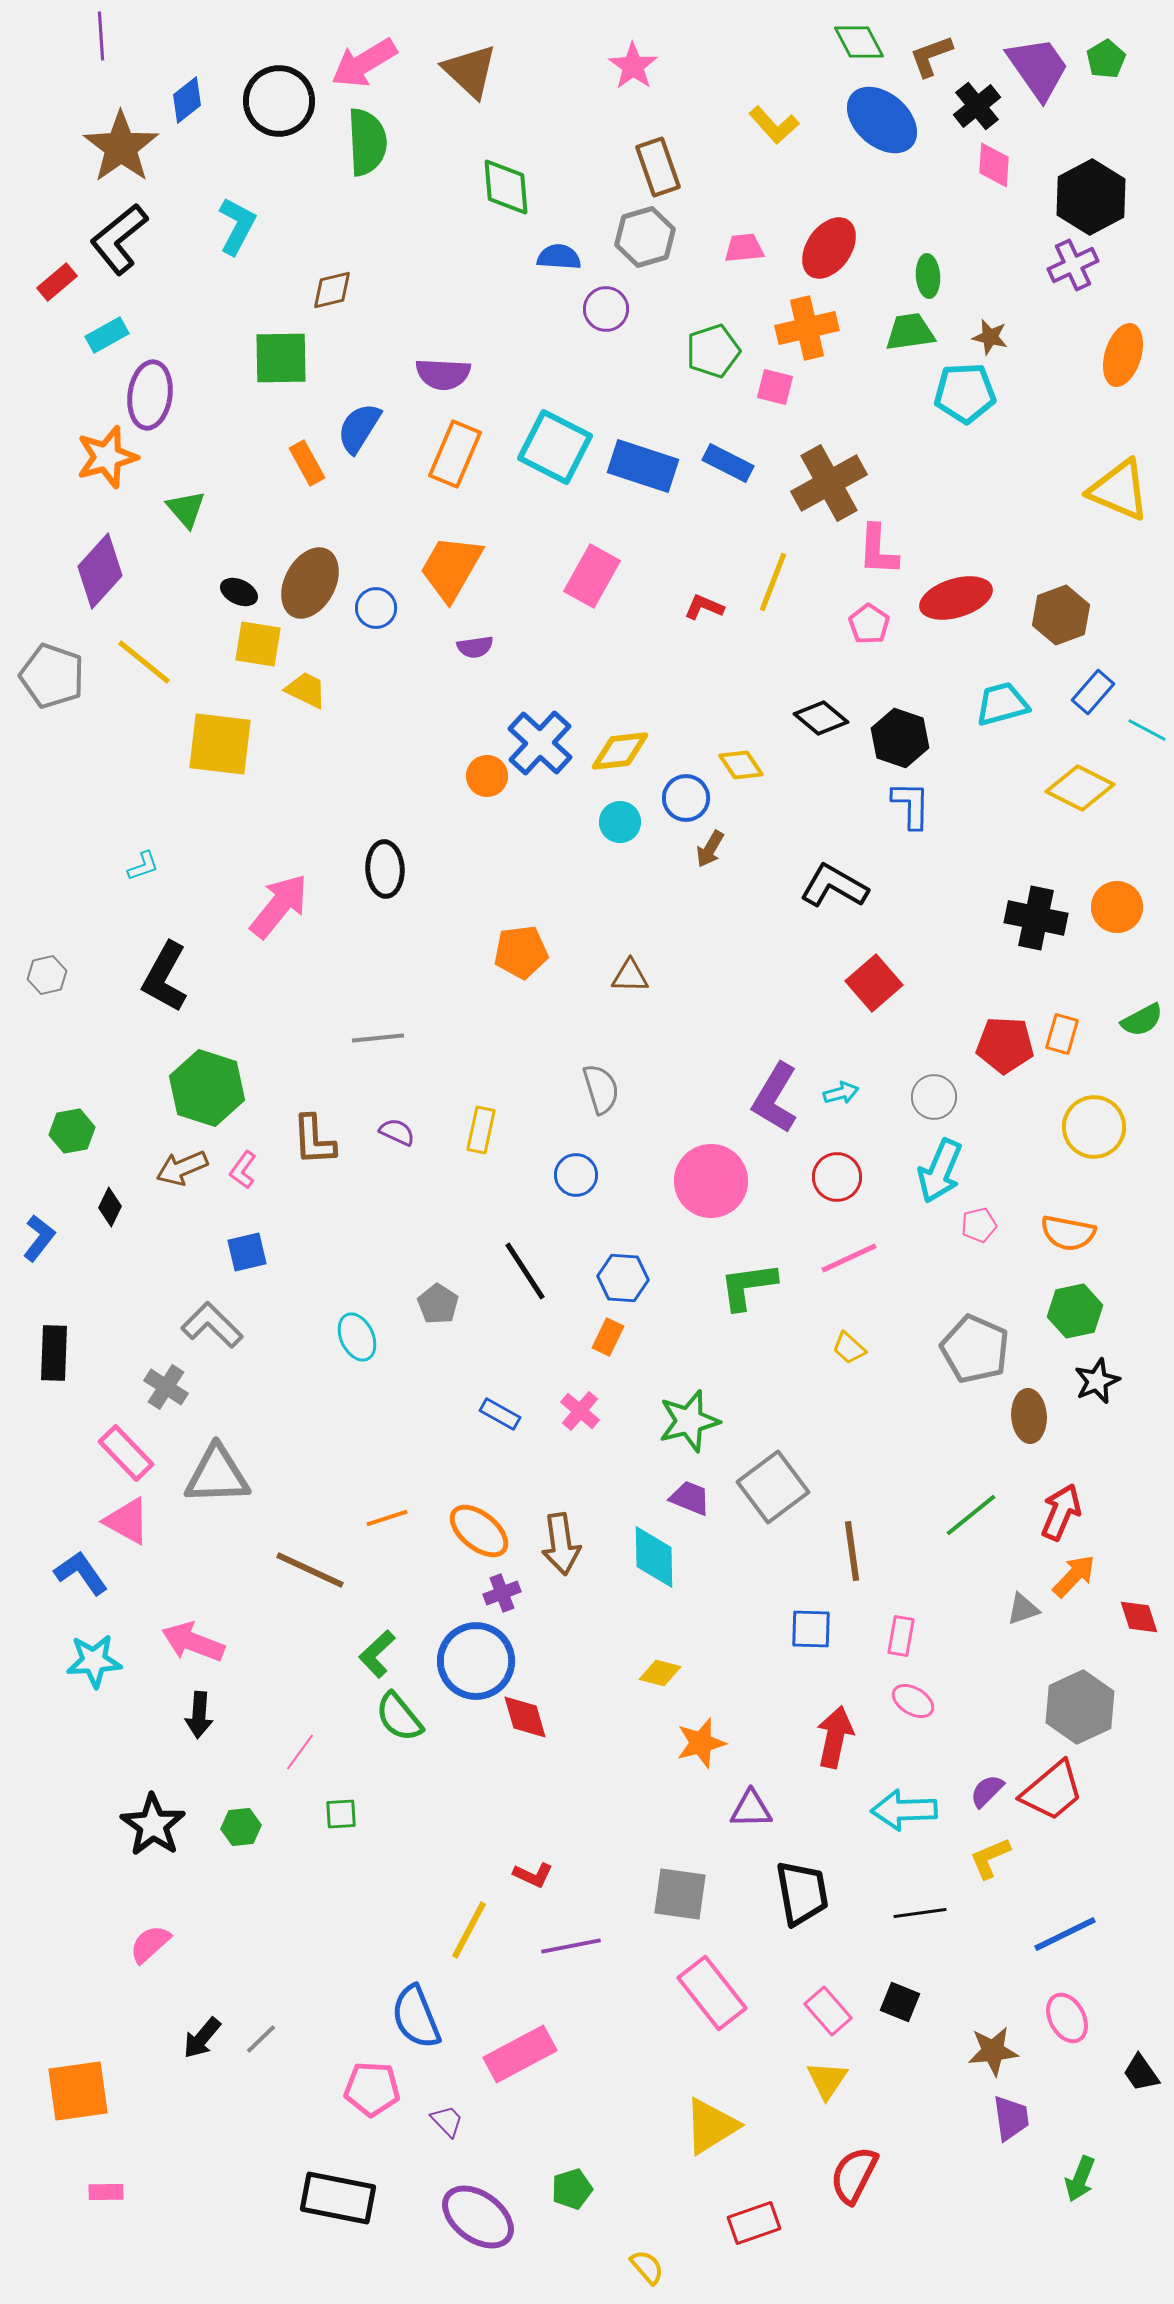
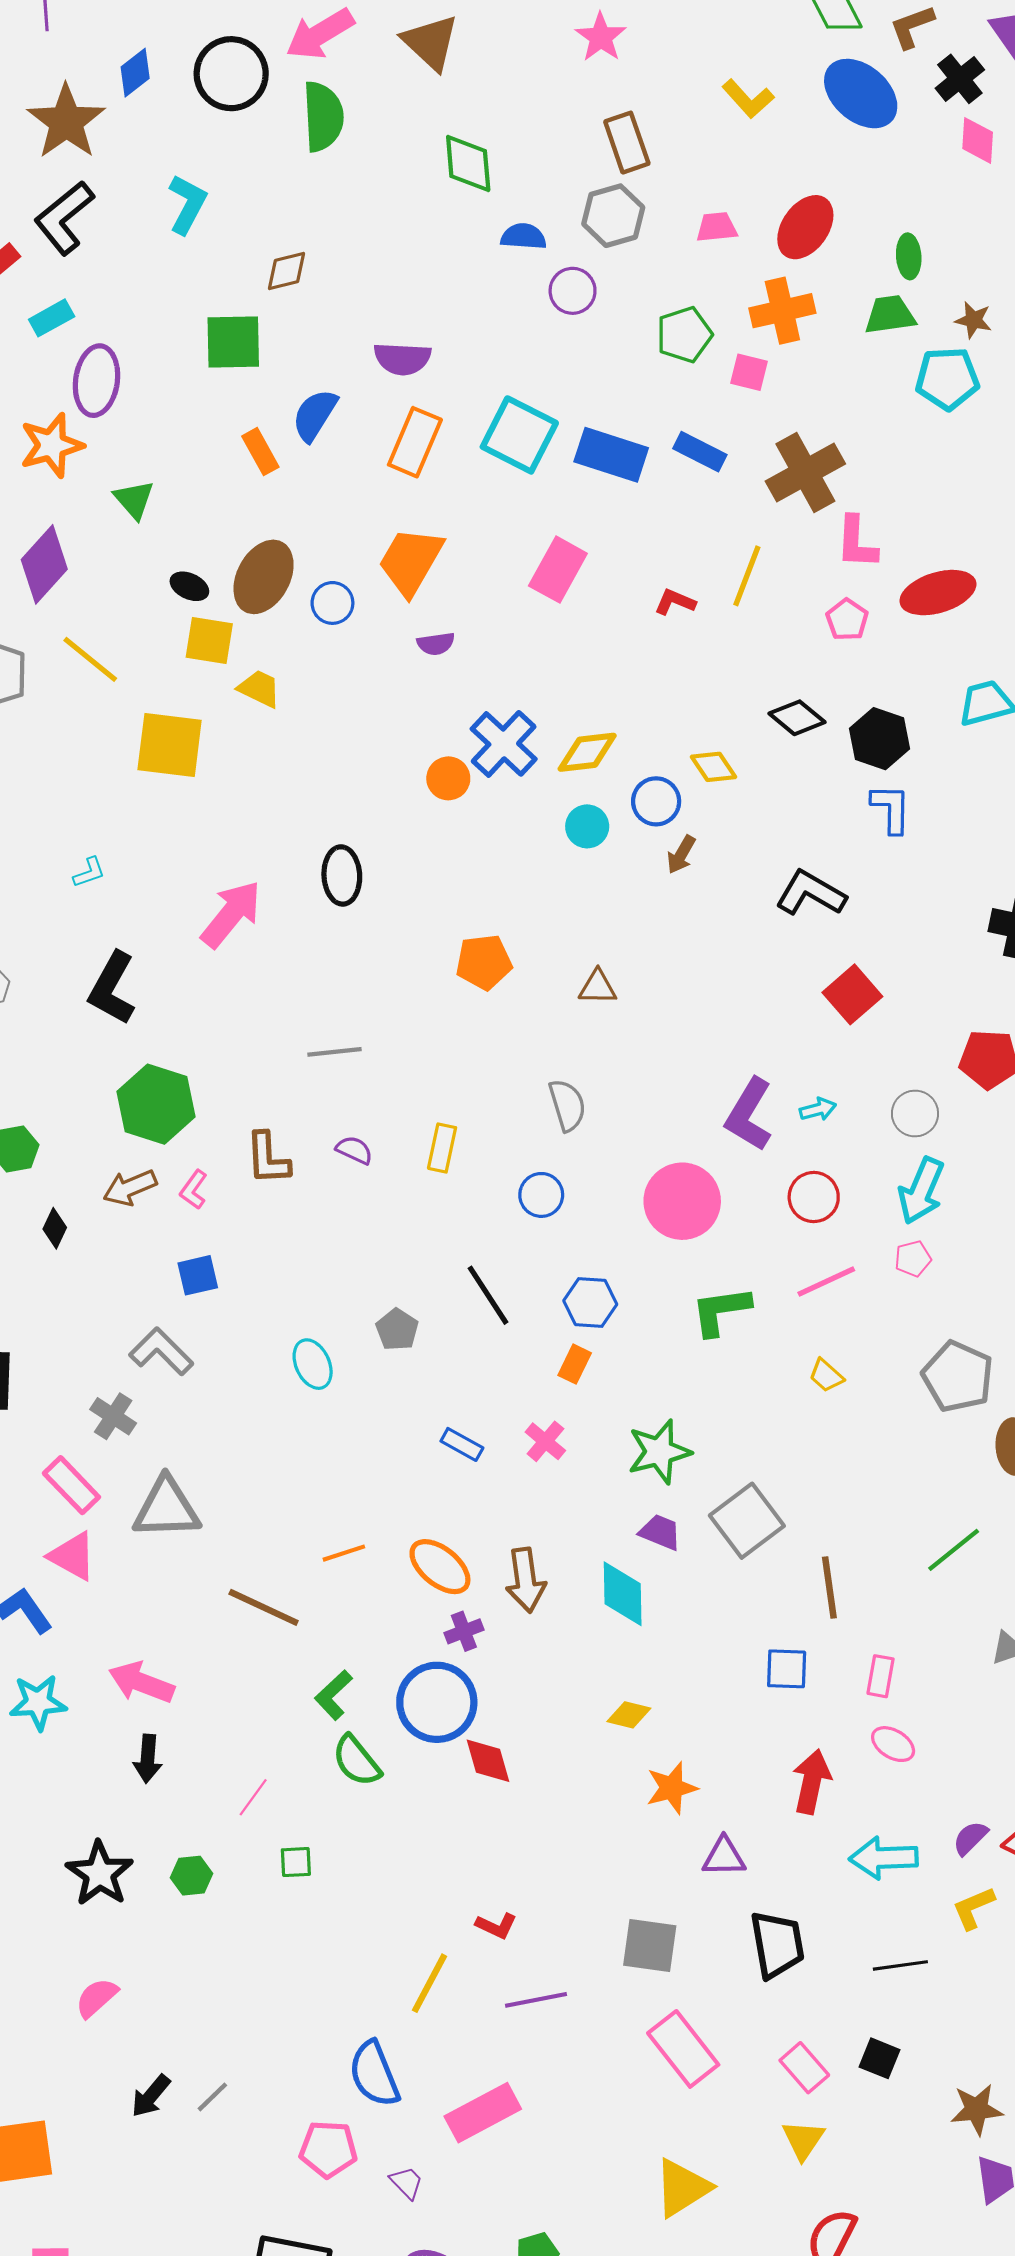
pink pentagon: (979, 1225) -> (913, 1259), moved

